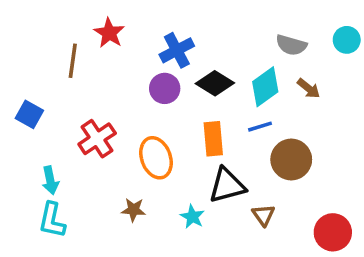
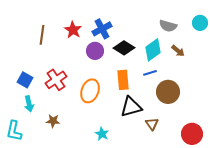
red star: (109, 33) -> (73, 30), moved
blue square: (29, 114) -> (25, 80), moved
orange ellipse: (156, 158) -> (90, 91), turned 40
brown star: (133, 210) -> (53, 121), moved
cyan star: (192, 217) -> (102, 134), moved
cyan L-shape: (52, 220) -> (14, 131), moved

